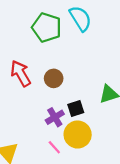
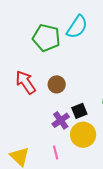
cyan semicircle: (80, 18) -> (77, 27), turned 70
pink line: (54, 147) -> (56, 153), moved, turned 32

